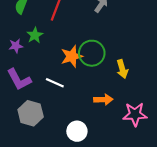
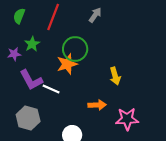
green circle: (92, 53) -> (75, 49), moved
purple L-shape: (19, 80) -> (31, 80), moved

